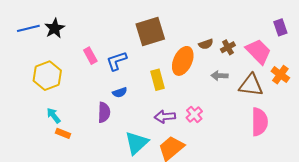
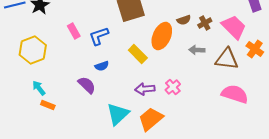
yellow rectangle: (158, 80) -> (138, 54), turned -30
purple semicircle: (104, 112) -> (87, 85), turned -48
pink semicircle: (259, 122) -> (235, 94), turned -72

